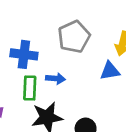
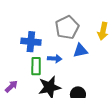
blue triangle: (110, 71) -> (80, 51), moved

